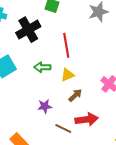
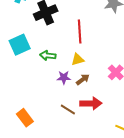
green arrow: (42, 67) -> (48, 56), moved
purple star: (45, 106) -> (64, 78), moved

